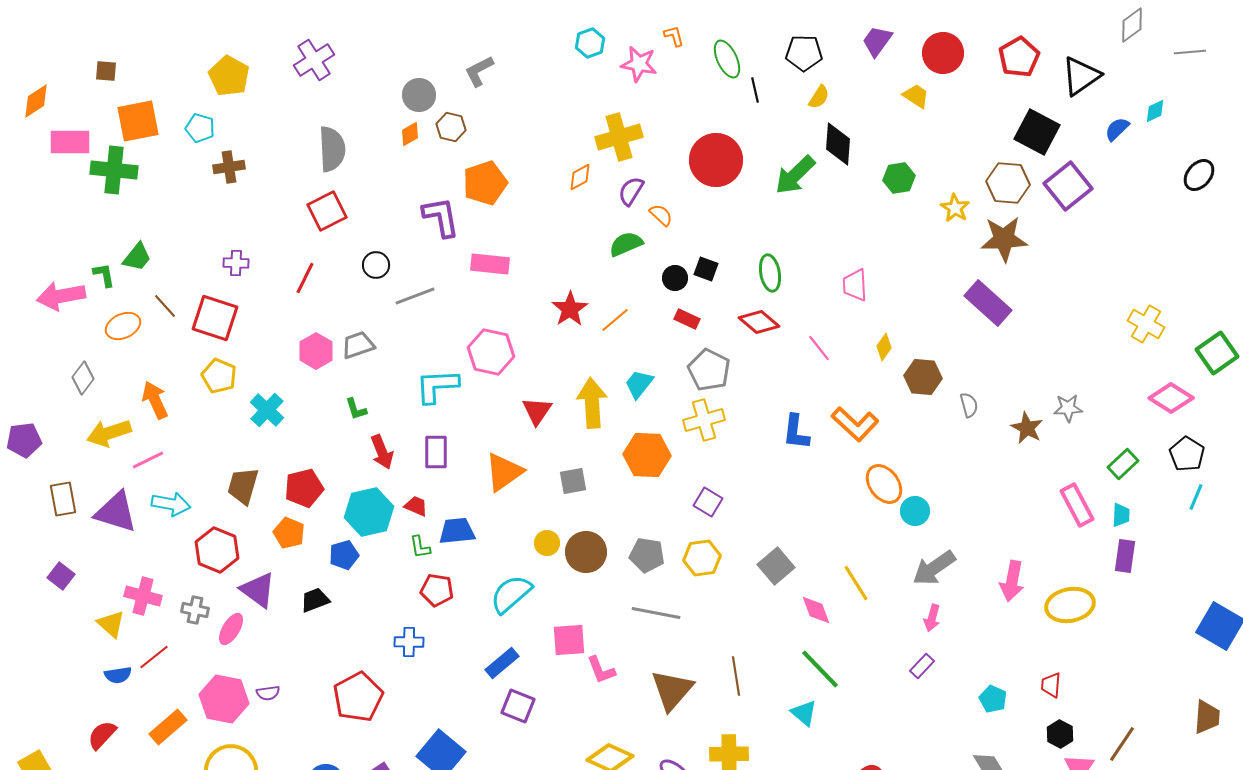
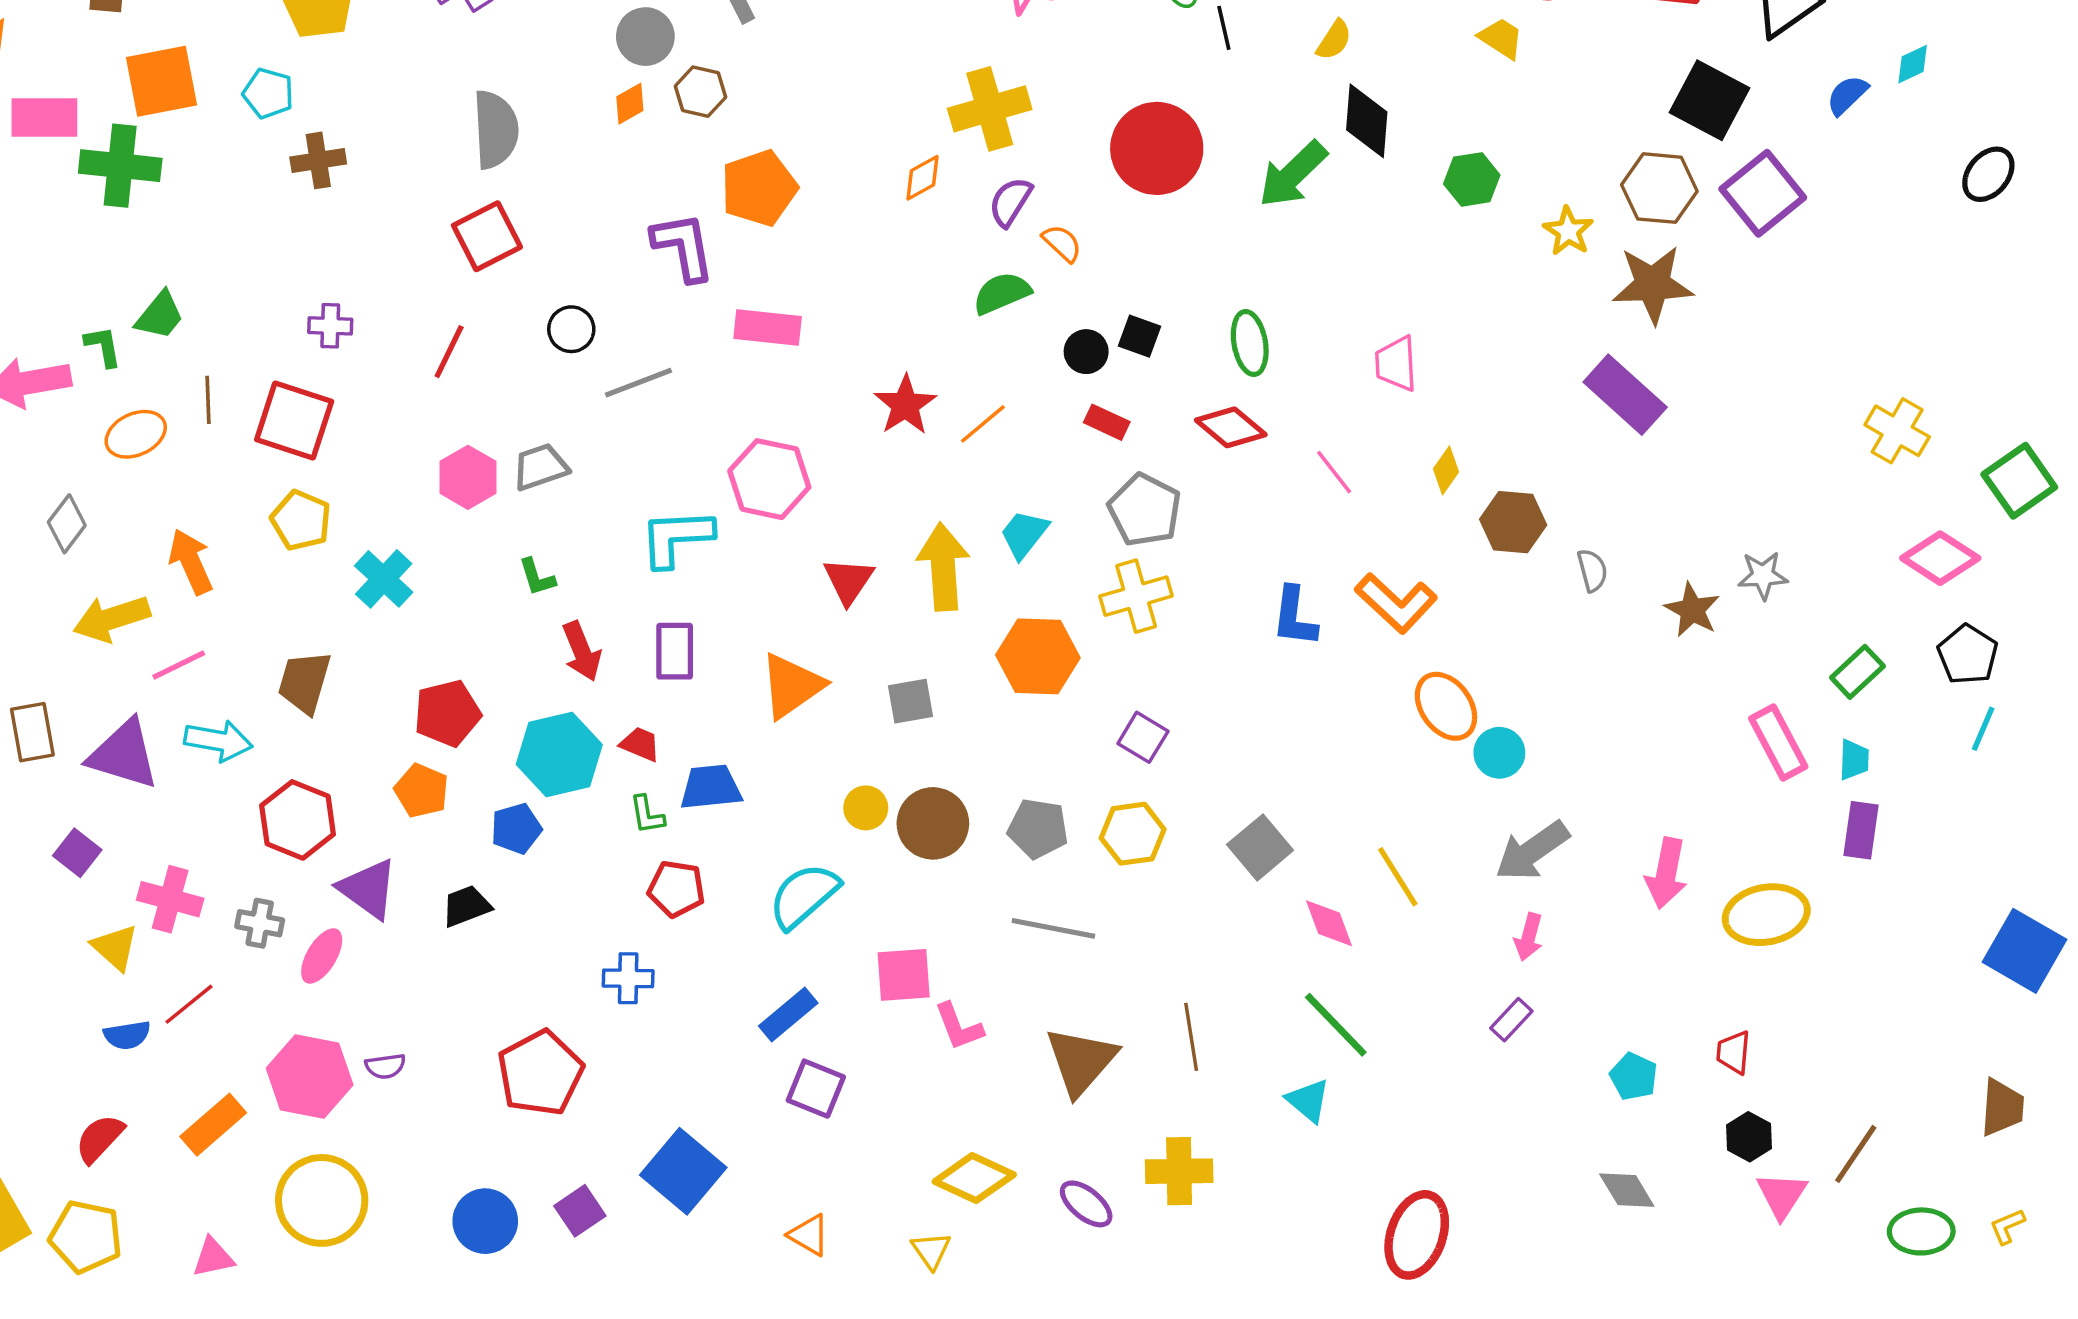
brown line: (165, 306) -> (208, 400), turned 40
brown trapezoid: (243, 486) -> (304, 682), moved
purple square: (61, 576) -> (77, 853), moved

